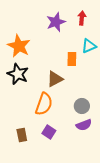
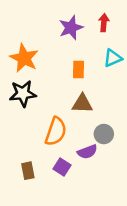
orange rectangle: (72, 59) -> (79, 69), moved
black star: (18, 74) -> (23, 94), turned -30
brown triangle: (55, 79) -> (82, 104), moved, turned 30
purple semicircle: (84, 125) -> (87, 152), moved

